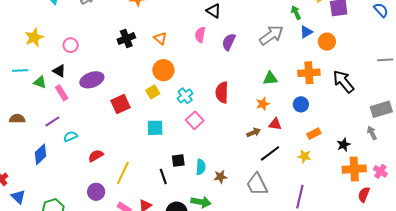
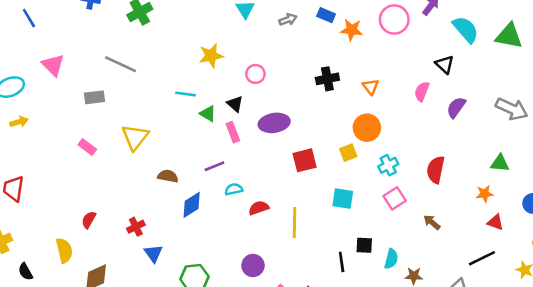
gray arrow: (271, 35) -> (512, 109), turned 50
brown semicircle: (17, 119) -> (168, 176), moved
brown arrow: (254, 132) -> (432, 222), moved, turned -128
red semicircle: (96, 156) -> (259, 208), moved
yellow line: (123, 173) -> (294, 223), moved, turned -35

